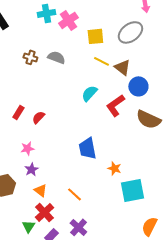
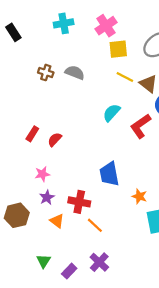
pink cross: (68, 20) -> (106, 26), moved
red cross: (44, 212) -> (79, 202), moved, turned -36

